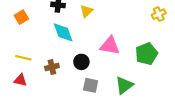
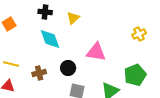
yellow cross: (159, 14) -> (139, 34), moved
green pentagon: (147, 54) -> (135, 75), moved

